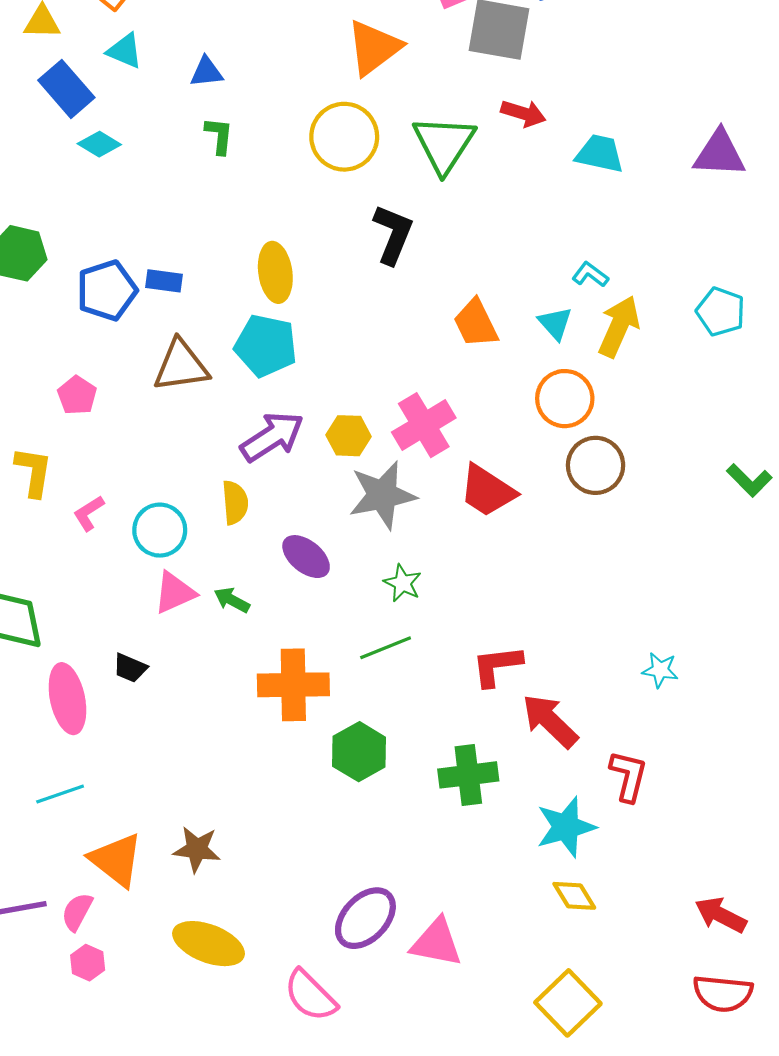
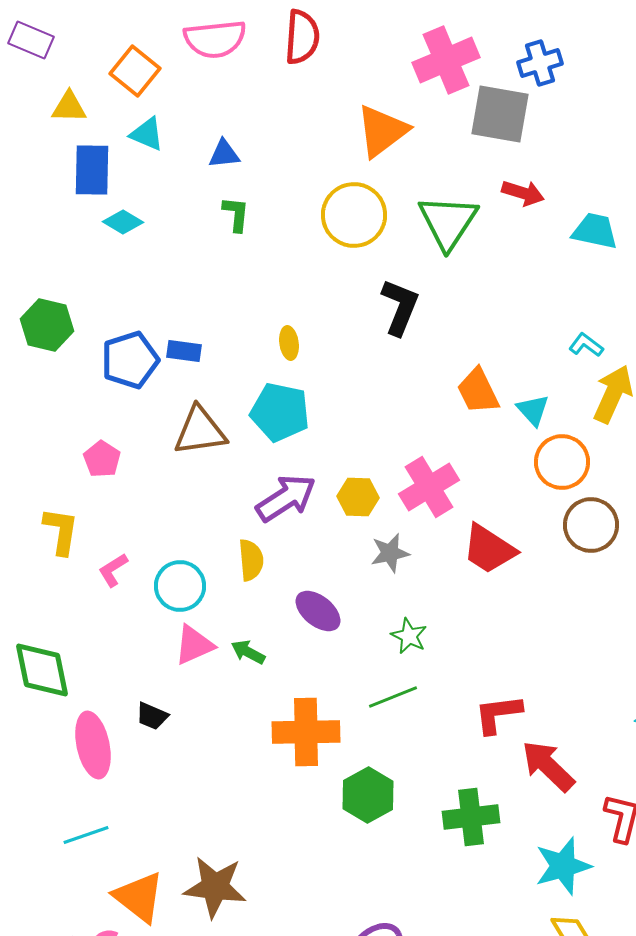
blue rectangle: (66, 89) -> (92, 170), turned 42
yellow ellipse: (275, 272) -> (289, 343), size x0.6
cyan triangle: (555, 323) -> (533, 410), moved
gray star: (382, 495) -> (390, 553), size x0.6
brown star: (197, 849) -> (215, 887), size x1.4

